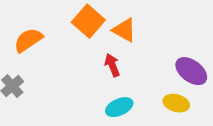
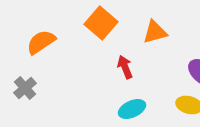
orange triangle: (124, 30) -> (155, 32), moved, turned -44

